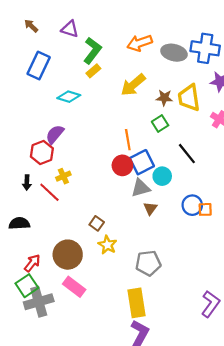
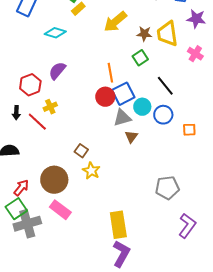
purple semicircle: (55, 134) -> (57, 71), moved
blue circle: (192, 205) -> (163, 115), moved
orange square: (205, 209) -> (189, 130), moved
gray pentagon: (148, 263) -> (167, 188), moved

